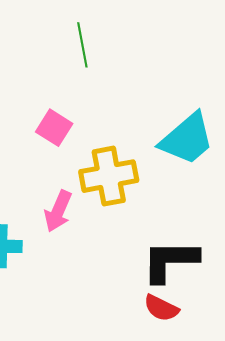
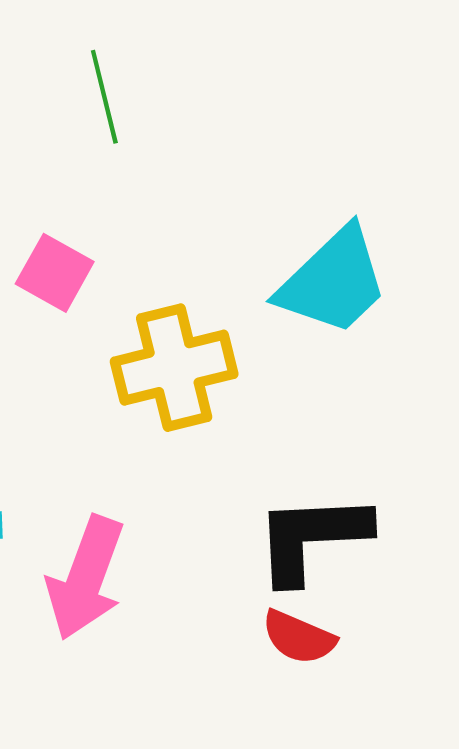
pink arrow: (58, 211) -> (86, 578), moved, size x1.4

